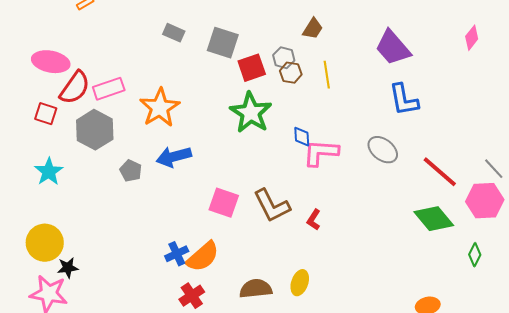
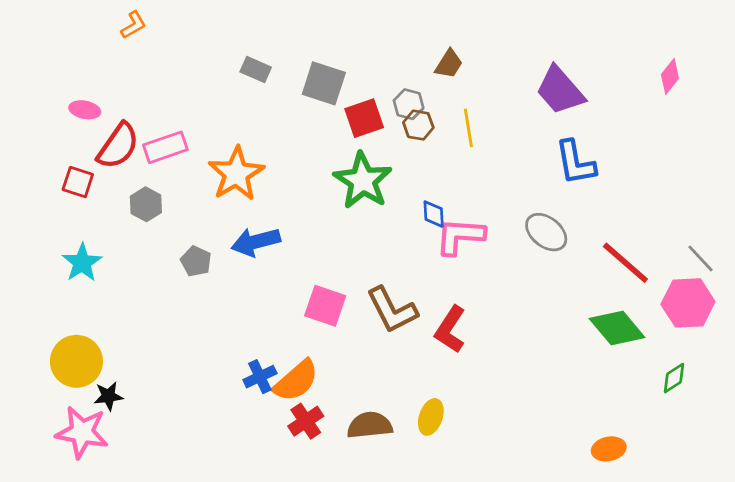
pink ellipse: (51, 62) -> (85, 110), size x0.6
gray hexagon: (95, 130) -> (146, 204), size x0.6
red L-shape: (314, 220) -> (450, 329), size x1.6
green diamond: (475, 255) -> (674, 378), turned 30
red cross: (192, 296) -> (306, 421), moved

